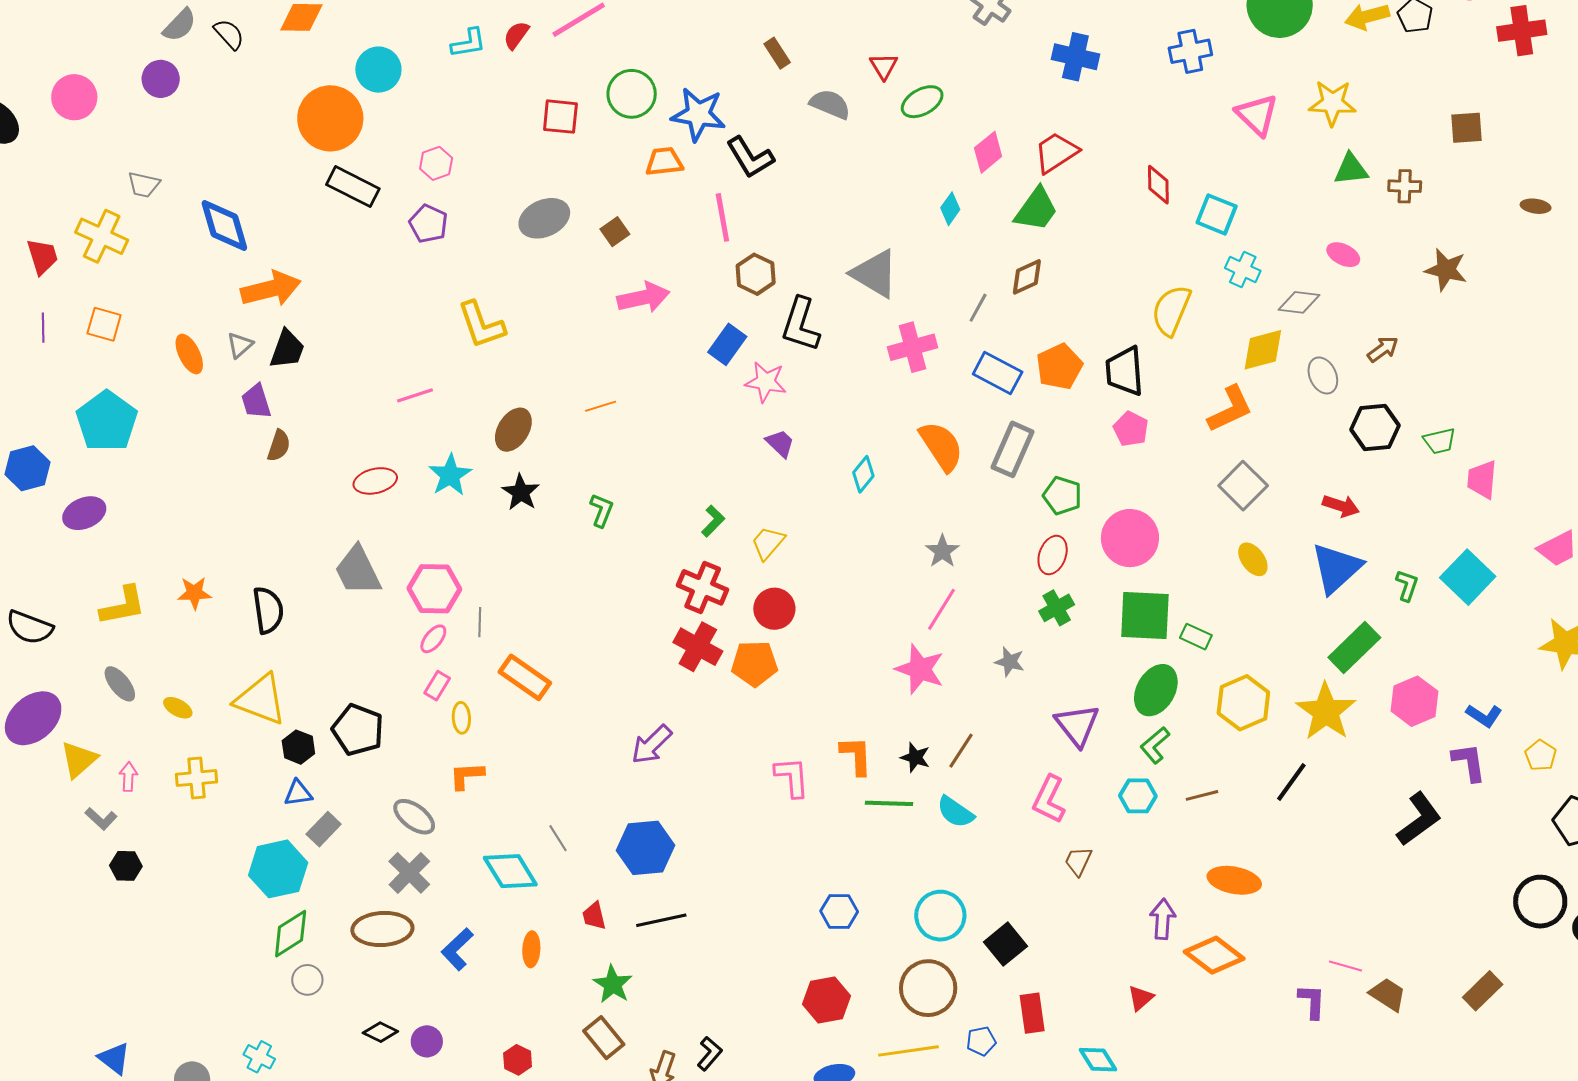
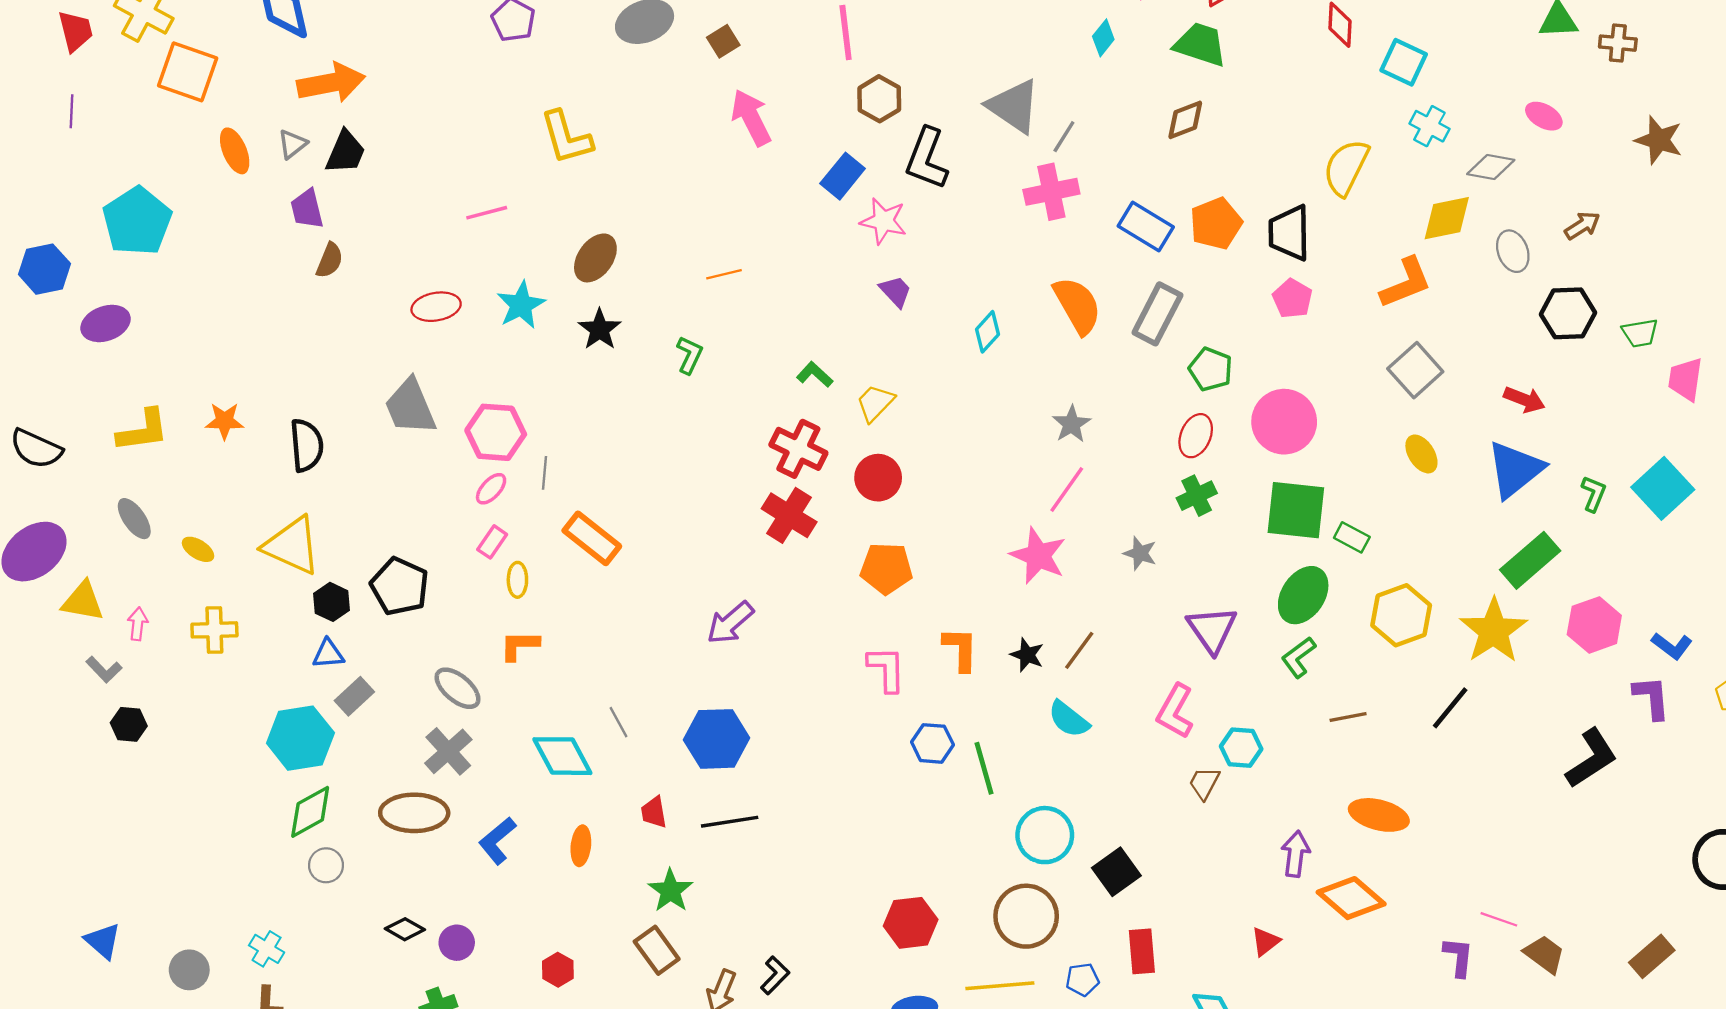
green trapezoid: (1036, 209) -> (1200, 44), turned -111
pink arrow: (643, 298) -> (751, 118), turned -108
gray line: (978, 308) -> (1064, 137), moved
orange square: (104, 324) -> (188, 72), moved, size x1.5
orange line: (601, 406) -> (724, 274), moved
green L-shape: (713, 521) -> (815, 375), turned -96
orange pentagon: (755, 664) -> (886, 568), moved
yellow triangle: (79, 760) -> (83, 601), turned 48
cyan hexagon: (1138, 796) -> (1241, 748), moved
green line: (889, 803) -> (984, 768), moved, turned 69
blue hexagon: (839, 911) -> (932, 743), moved

